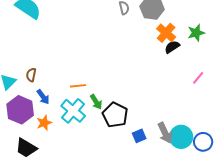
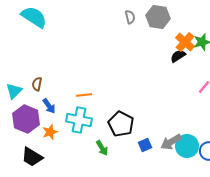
orange cross: (166, 33) -> (185, 42), moved
green arrow: (96, 102) -> (102, 148), moved
cyan cross: (73, 111) -> (79, 120), turned -30
gray arrow: (165, 133) -> (171, 142), turned 85

